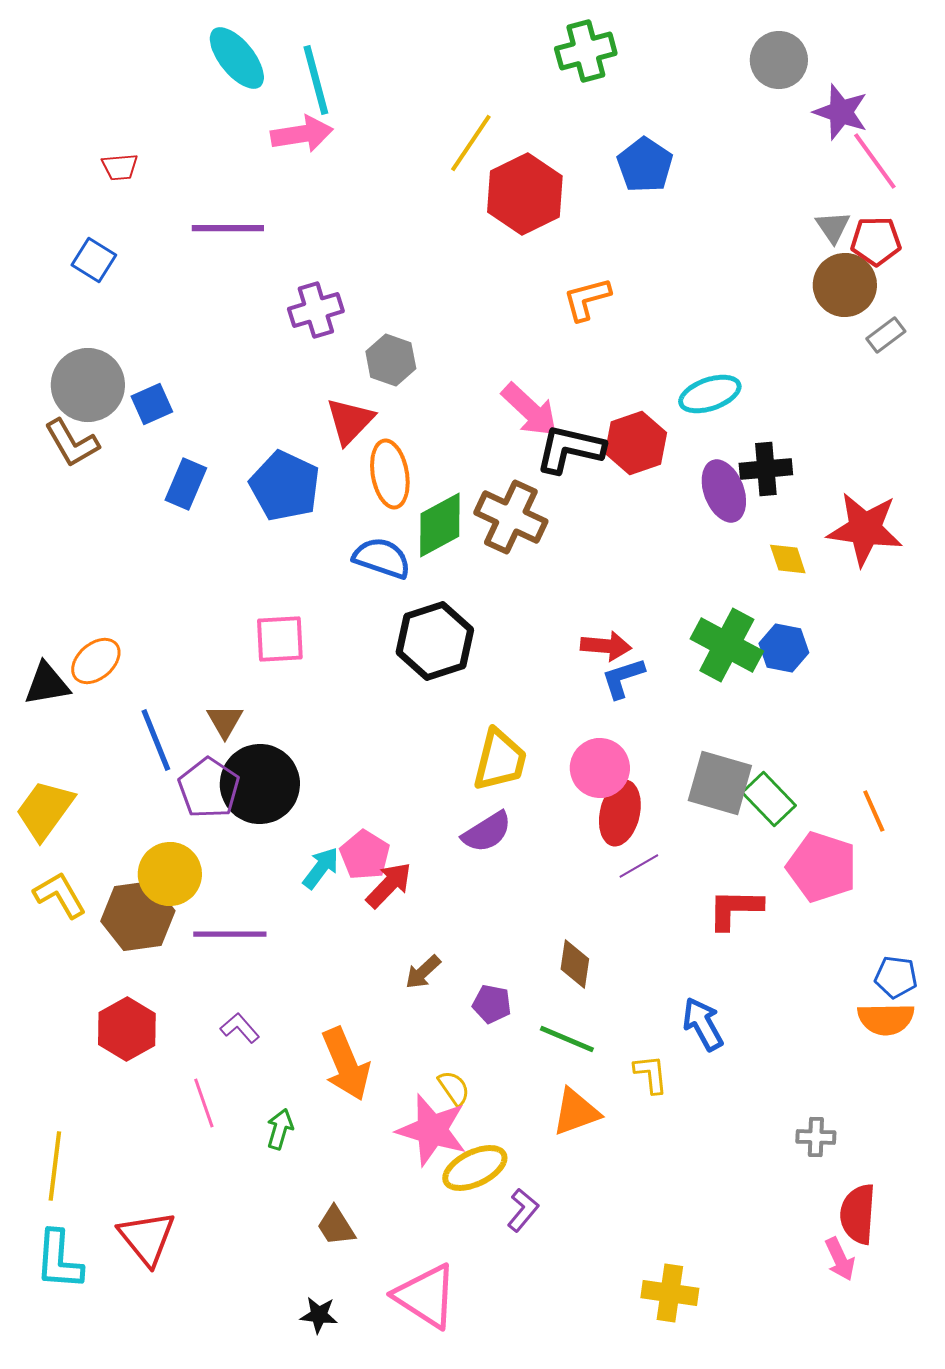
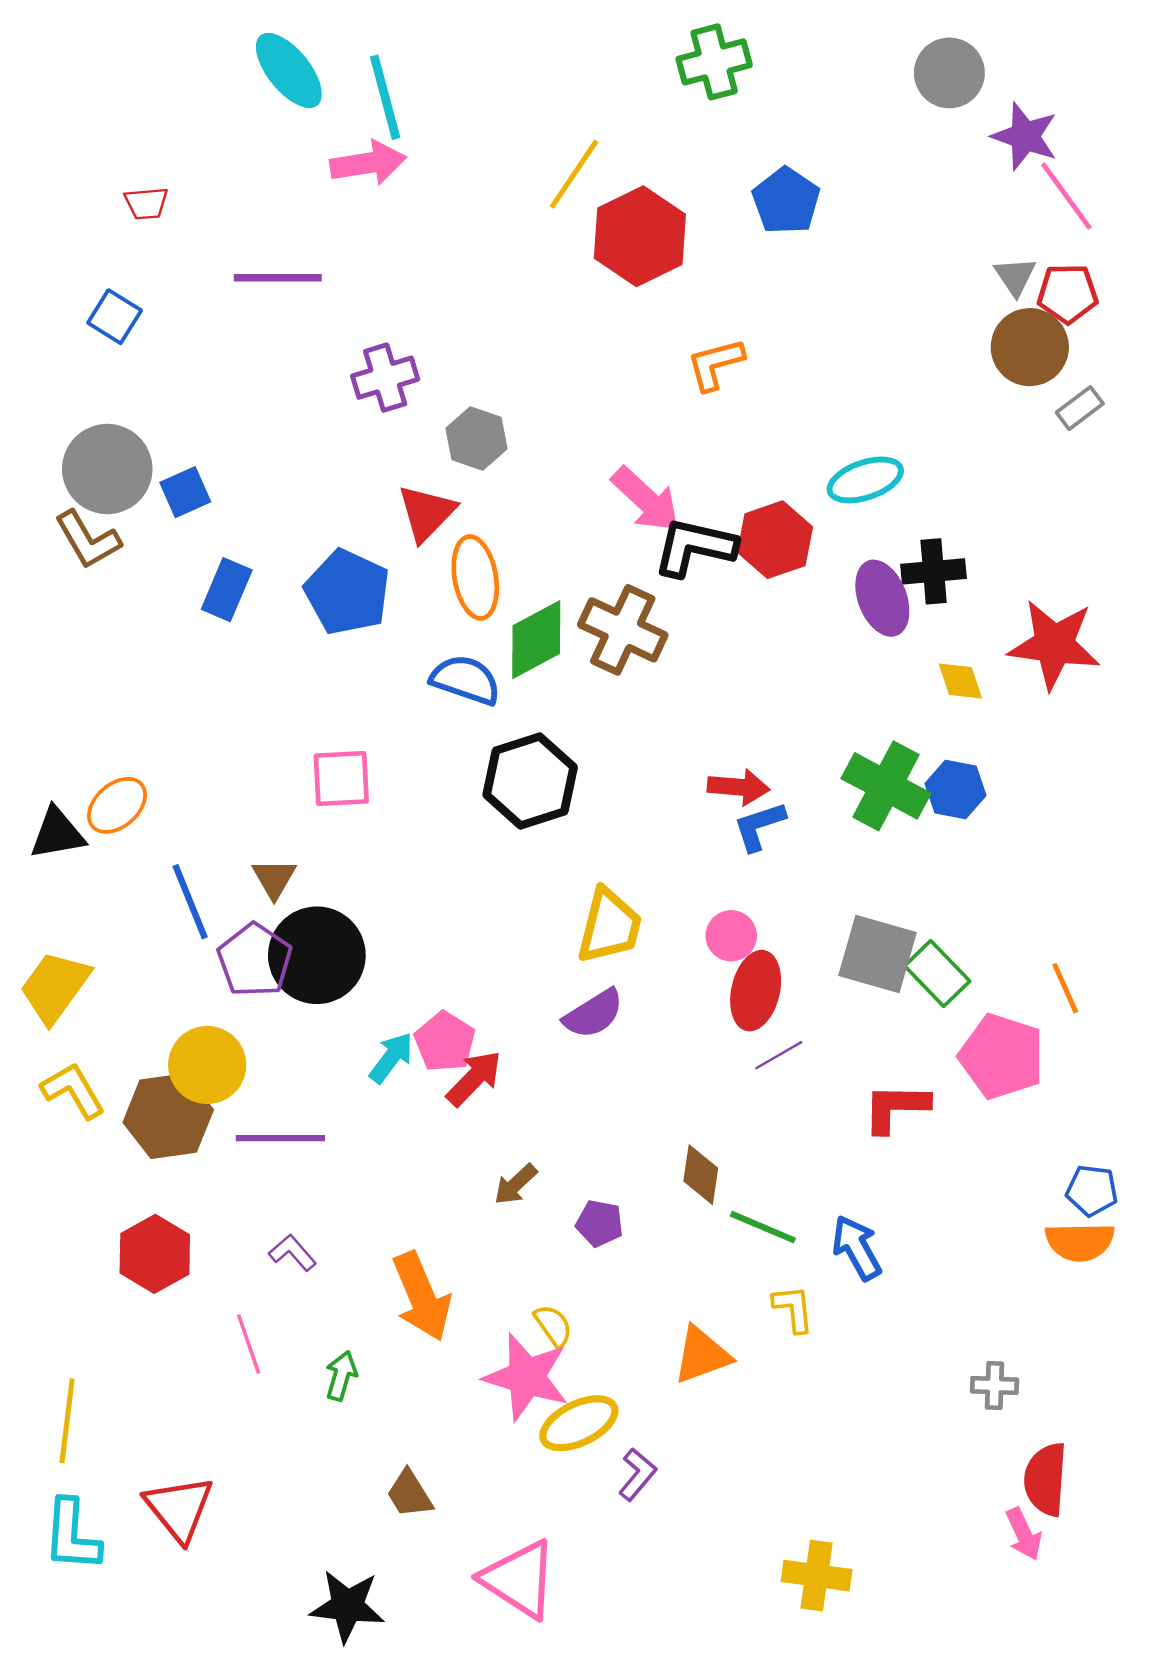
pink circle: (600, 768) -> (731, 936), size x0.7
green line: (567, 1039) -> (763, 1227), moved
black star: (319, 1315) -> (347, 1606), moved, size x1.6

